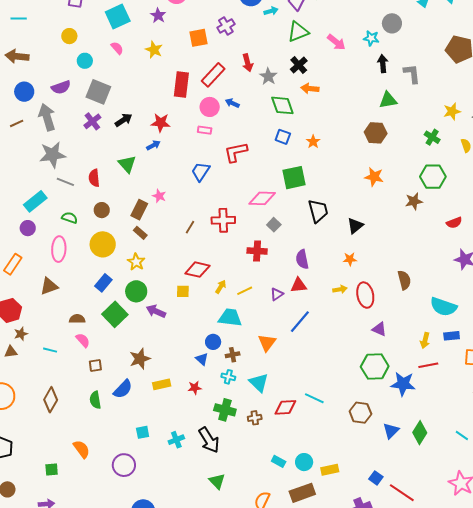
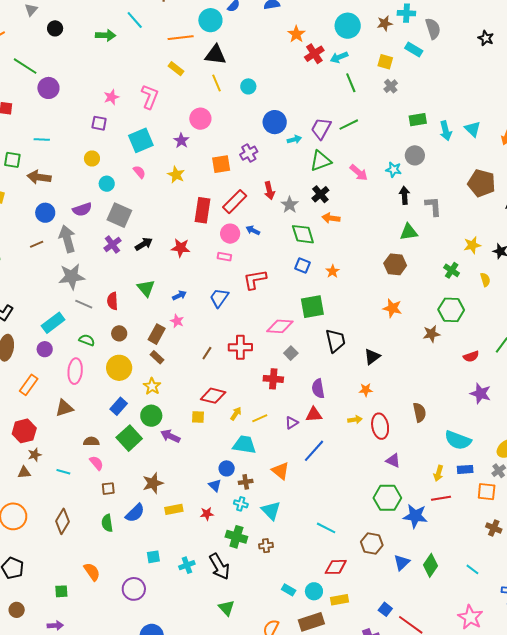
blue arrow: (153, 145) -> (179, 295), moved
orange triangle: (267, 343) -> (280, 471), turned -30
red diamond: (285, 407) -> (336, 567), moved

